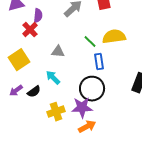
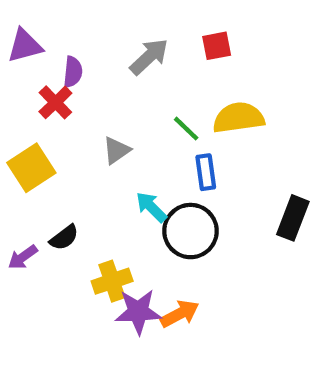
gray triangle: (58, 52) -> (116, 150), turned -40
cyan arrow: (53, 78) -> (151, 207), moved
purple arrow: (16, 91) -> (23, 257), moved
purple star: (82, 108) -> (138, 312), moved

